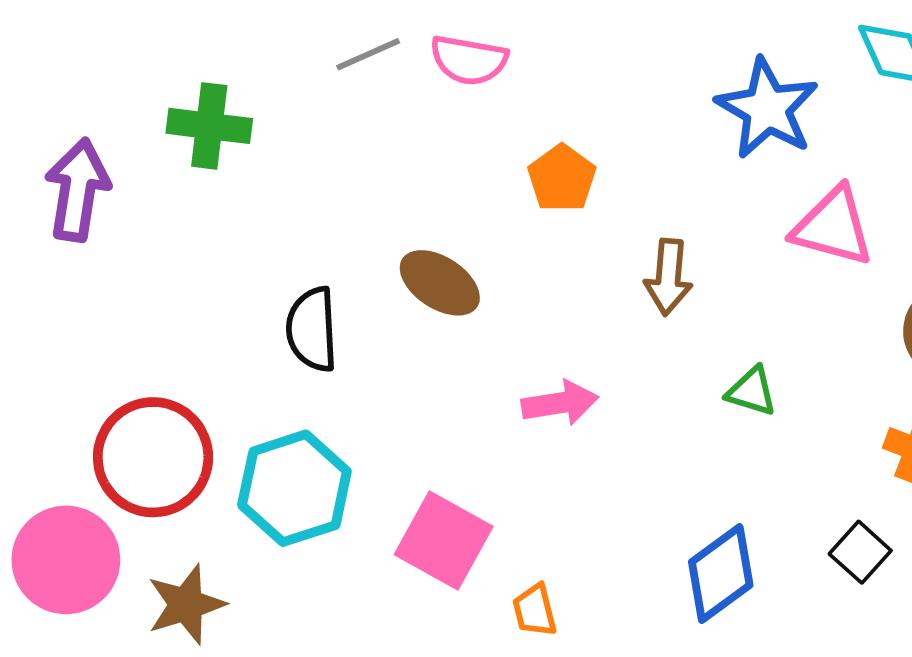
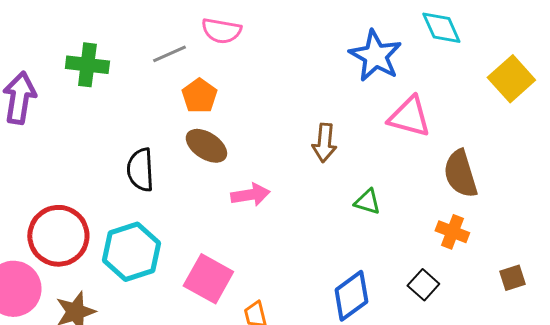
gray line: (368, 54) -> (169, 54), moved
orange pentagon: (562, 178) -> (199, 96), moved
pink arrow: (560, 403) -> (250, 195), moved

